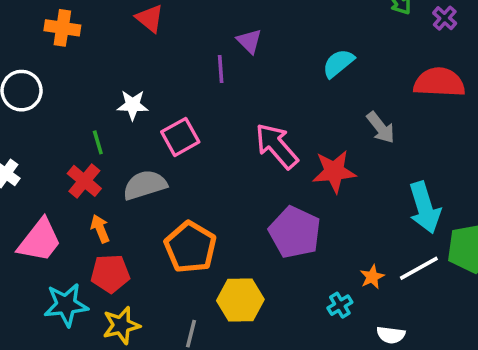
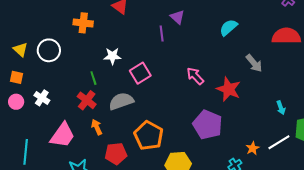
orange cross: (62, 28) -> (83, 23), moved
pink arrow: (277, 146) -> (195, 76), size x0.7
red star: (334, 171) -> (229, 89), turned 30
cyan arrow: (425, 208) -> (281, 108), size x0.5
red pentagon: (110, 274) -> (116, 154), moved

